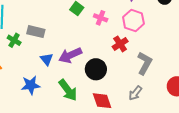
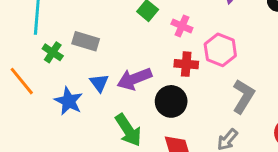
pink hexagon: (133, 20) -> (220, 50), moved
red cross: (120, 44) -> (186, 64), moved, turned 35
blue star: (31, 85) -> (69, 101), moved, turned 30

